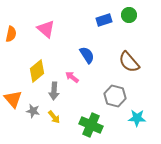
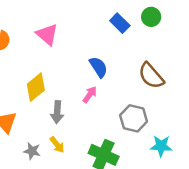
blue rectangle: (104, 20) -> (120, 23), turned 63
pink arrow: (72, 77) -> (90, 95), moved, turned 88
gray star: (33, 111) -> (32, 151), moved

